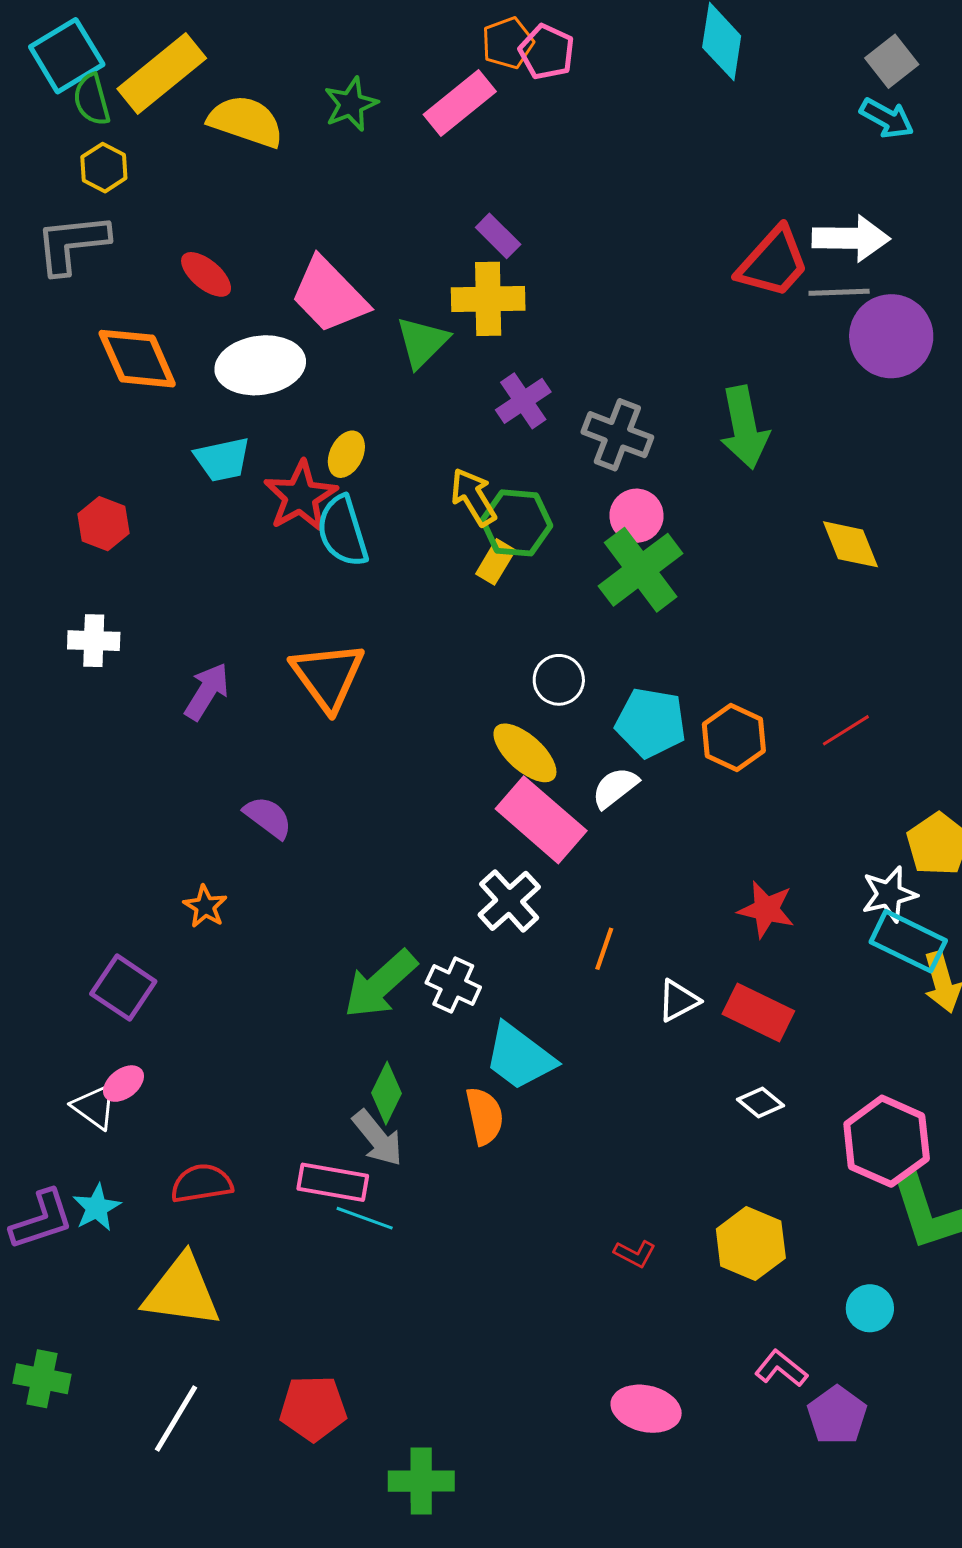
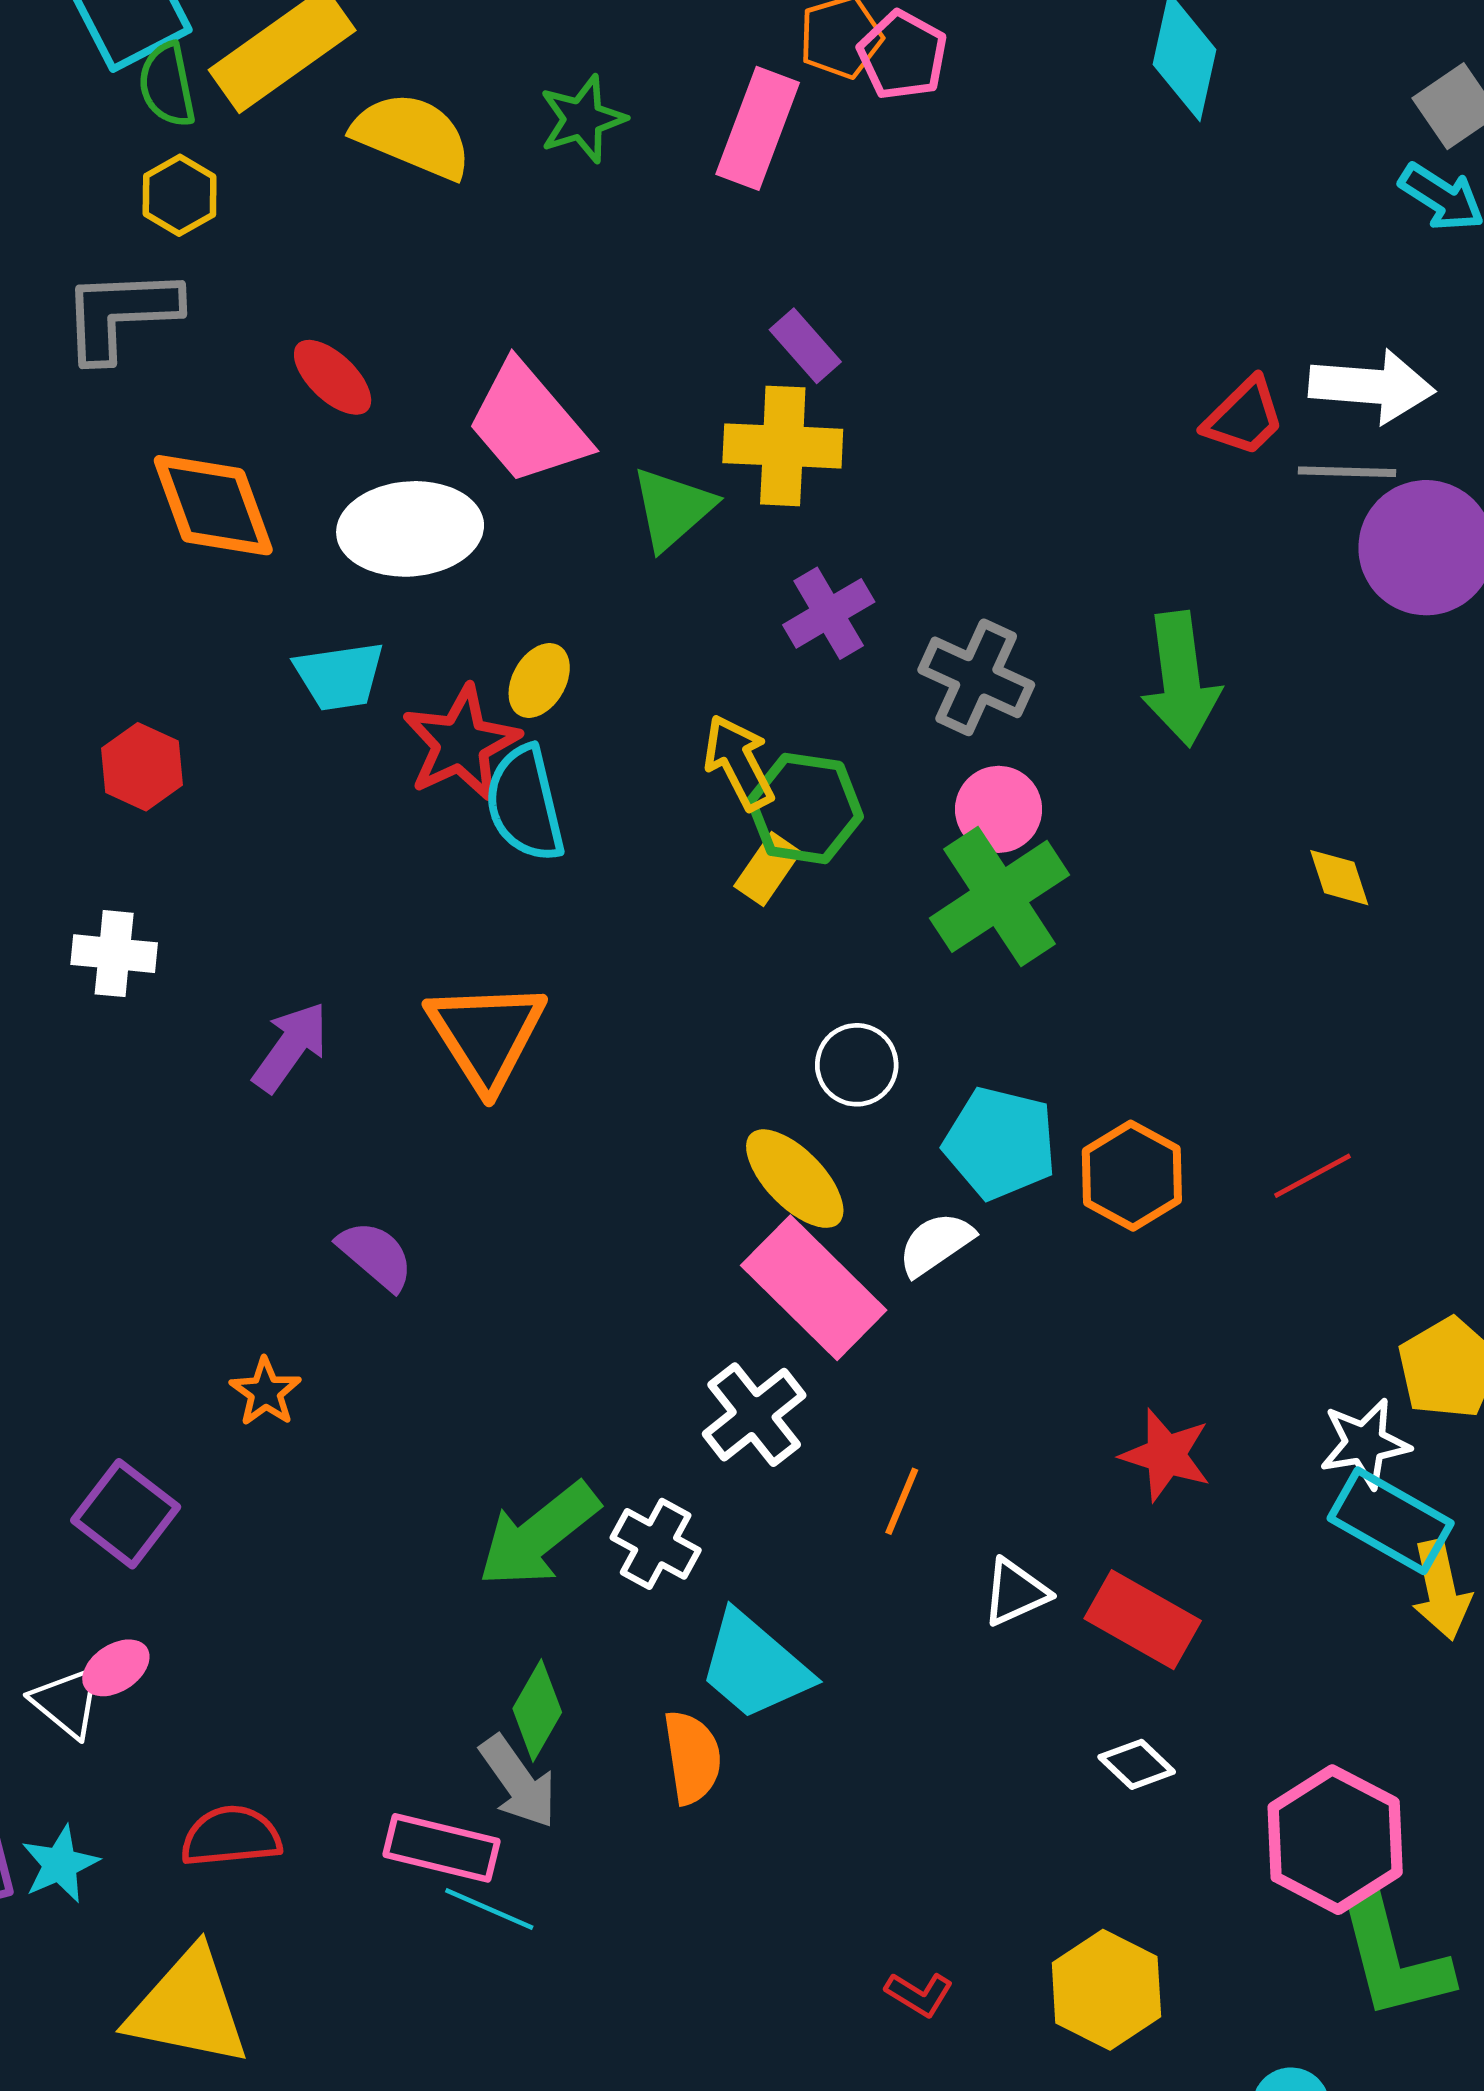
pink rectangle: (460, 103) -> (758, 128), turned -34
red trapezoid: (773, 262) -> (1244, 417), size x0.7
yellow diamond: (851, 544) -> (1339, 878), size x0.7

